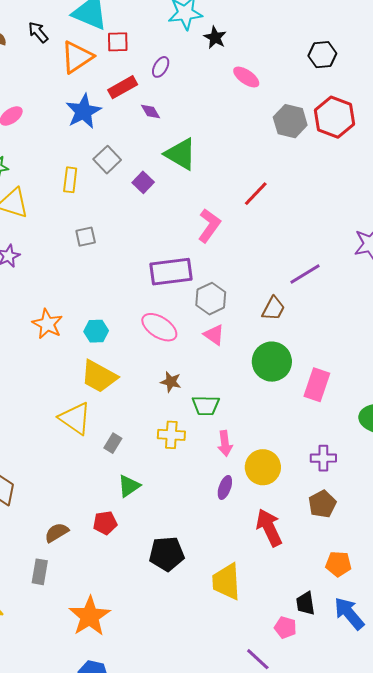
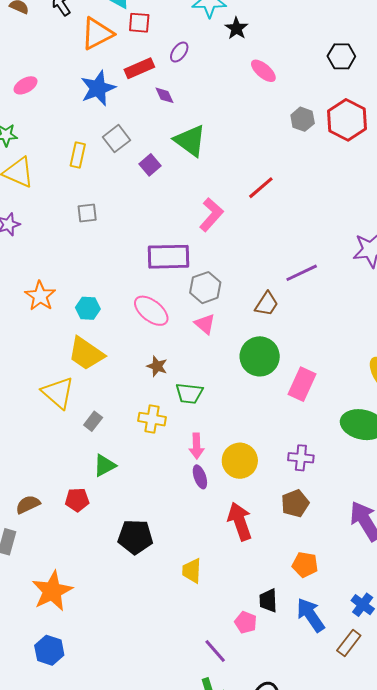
gray hexagon: (290, 121) -> (303, 119), size x0.7
pink arrow: (225, 443) -> (197, 446), moved
purple ellipse: (225, 487) -> (200, 477), turned -45
yellow trapezoid: (226, 582) -> (192, 571), size x0.7

